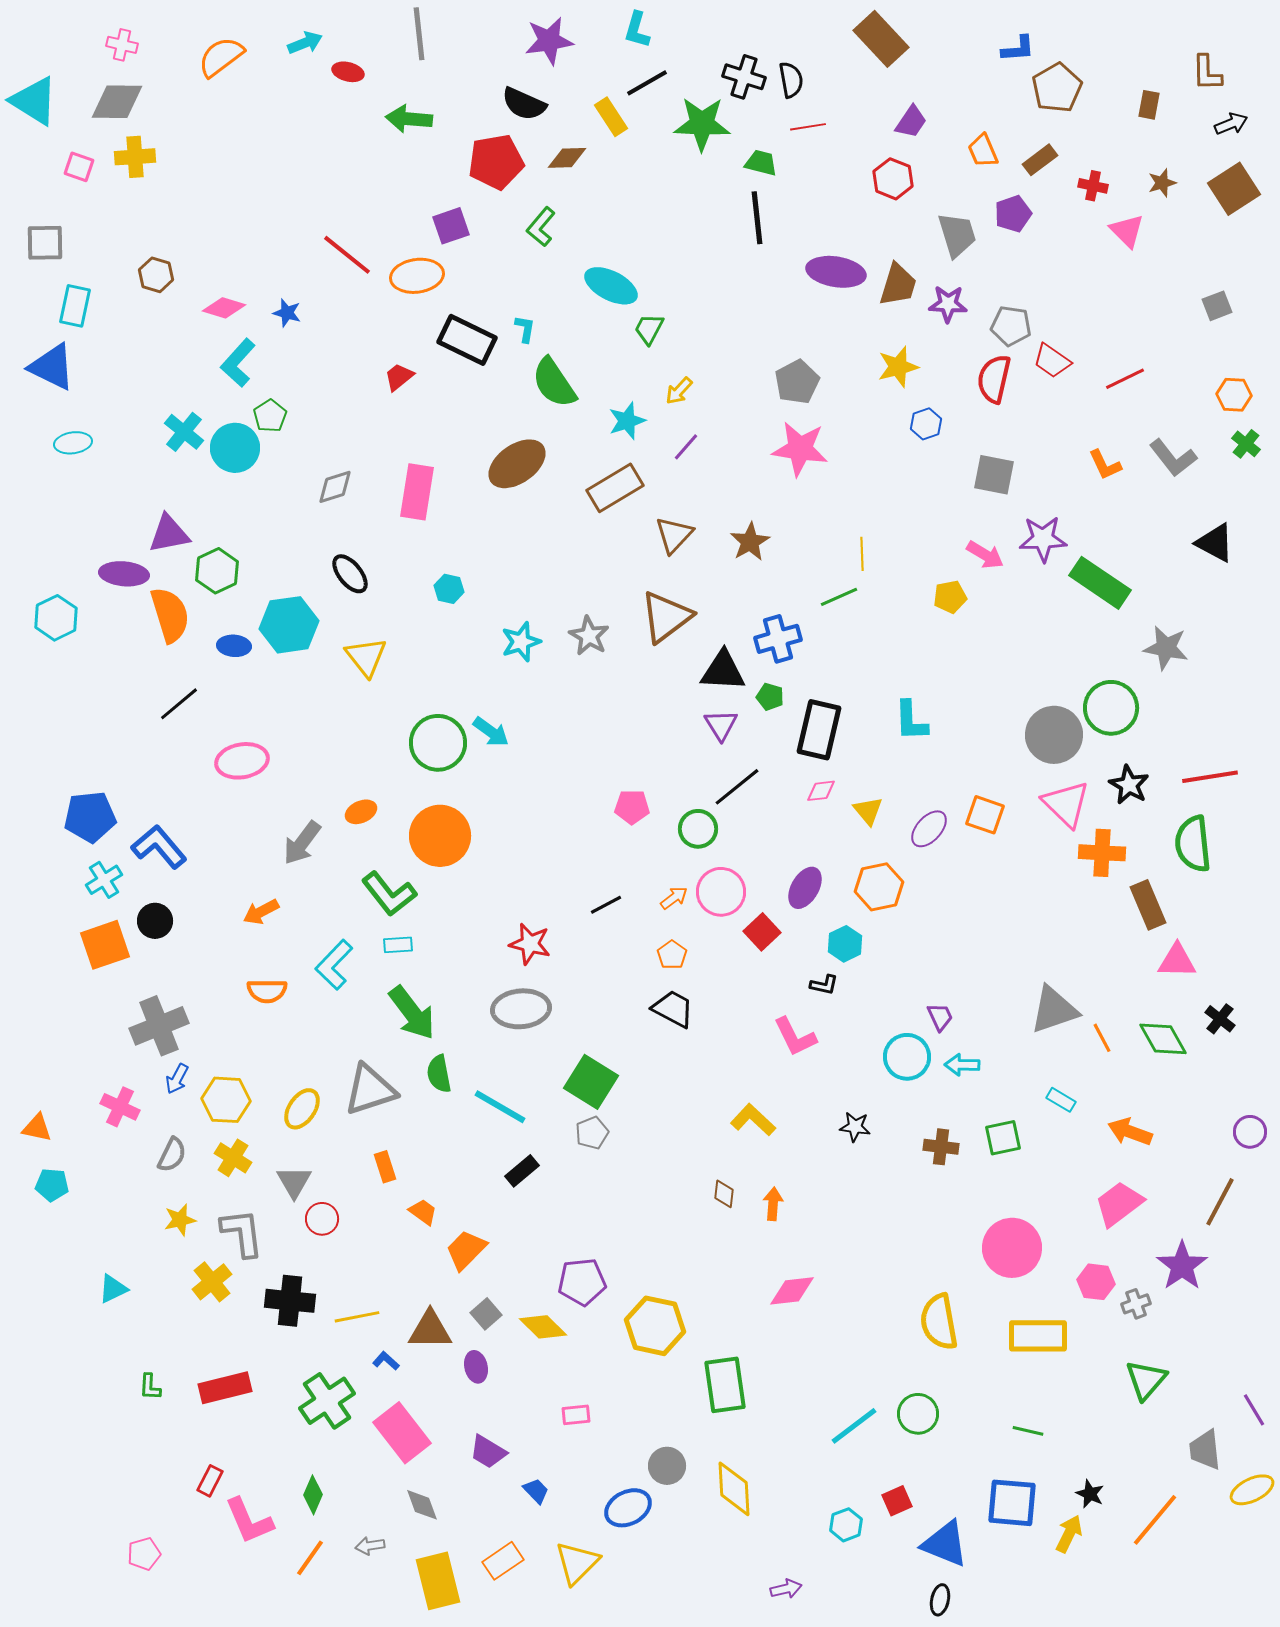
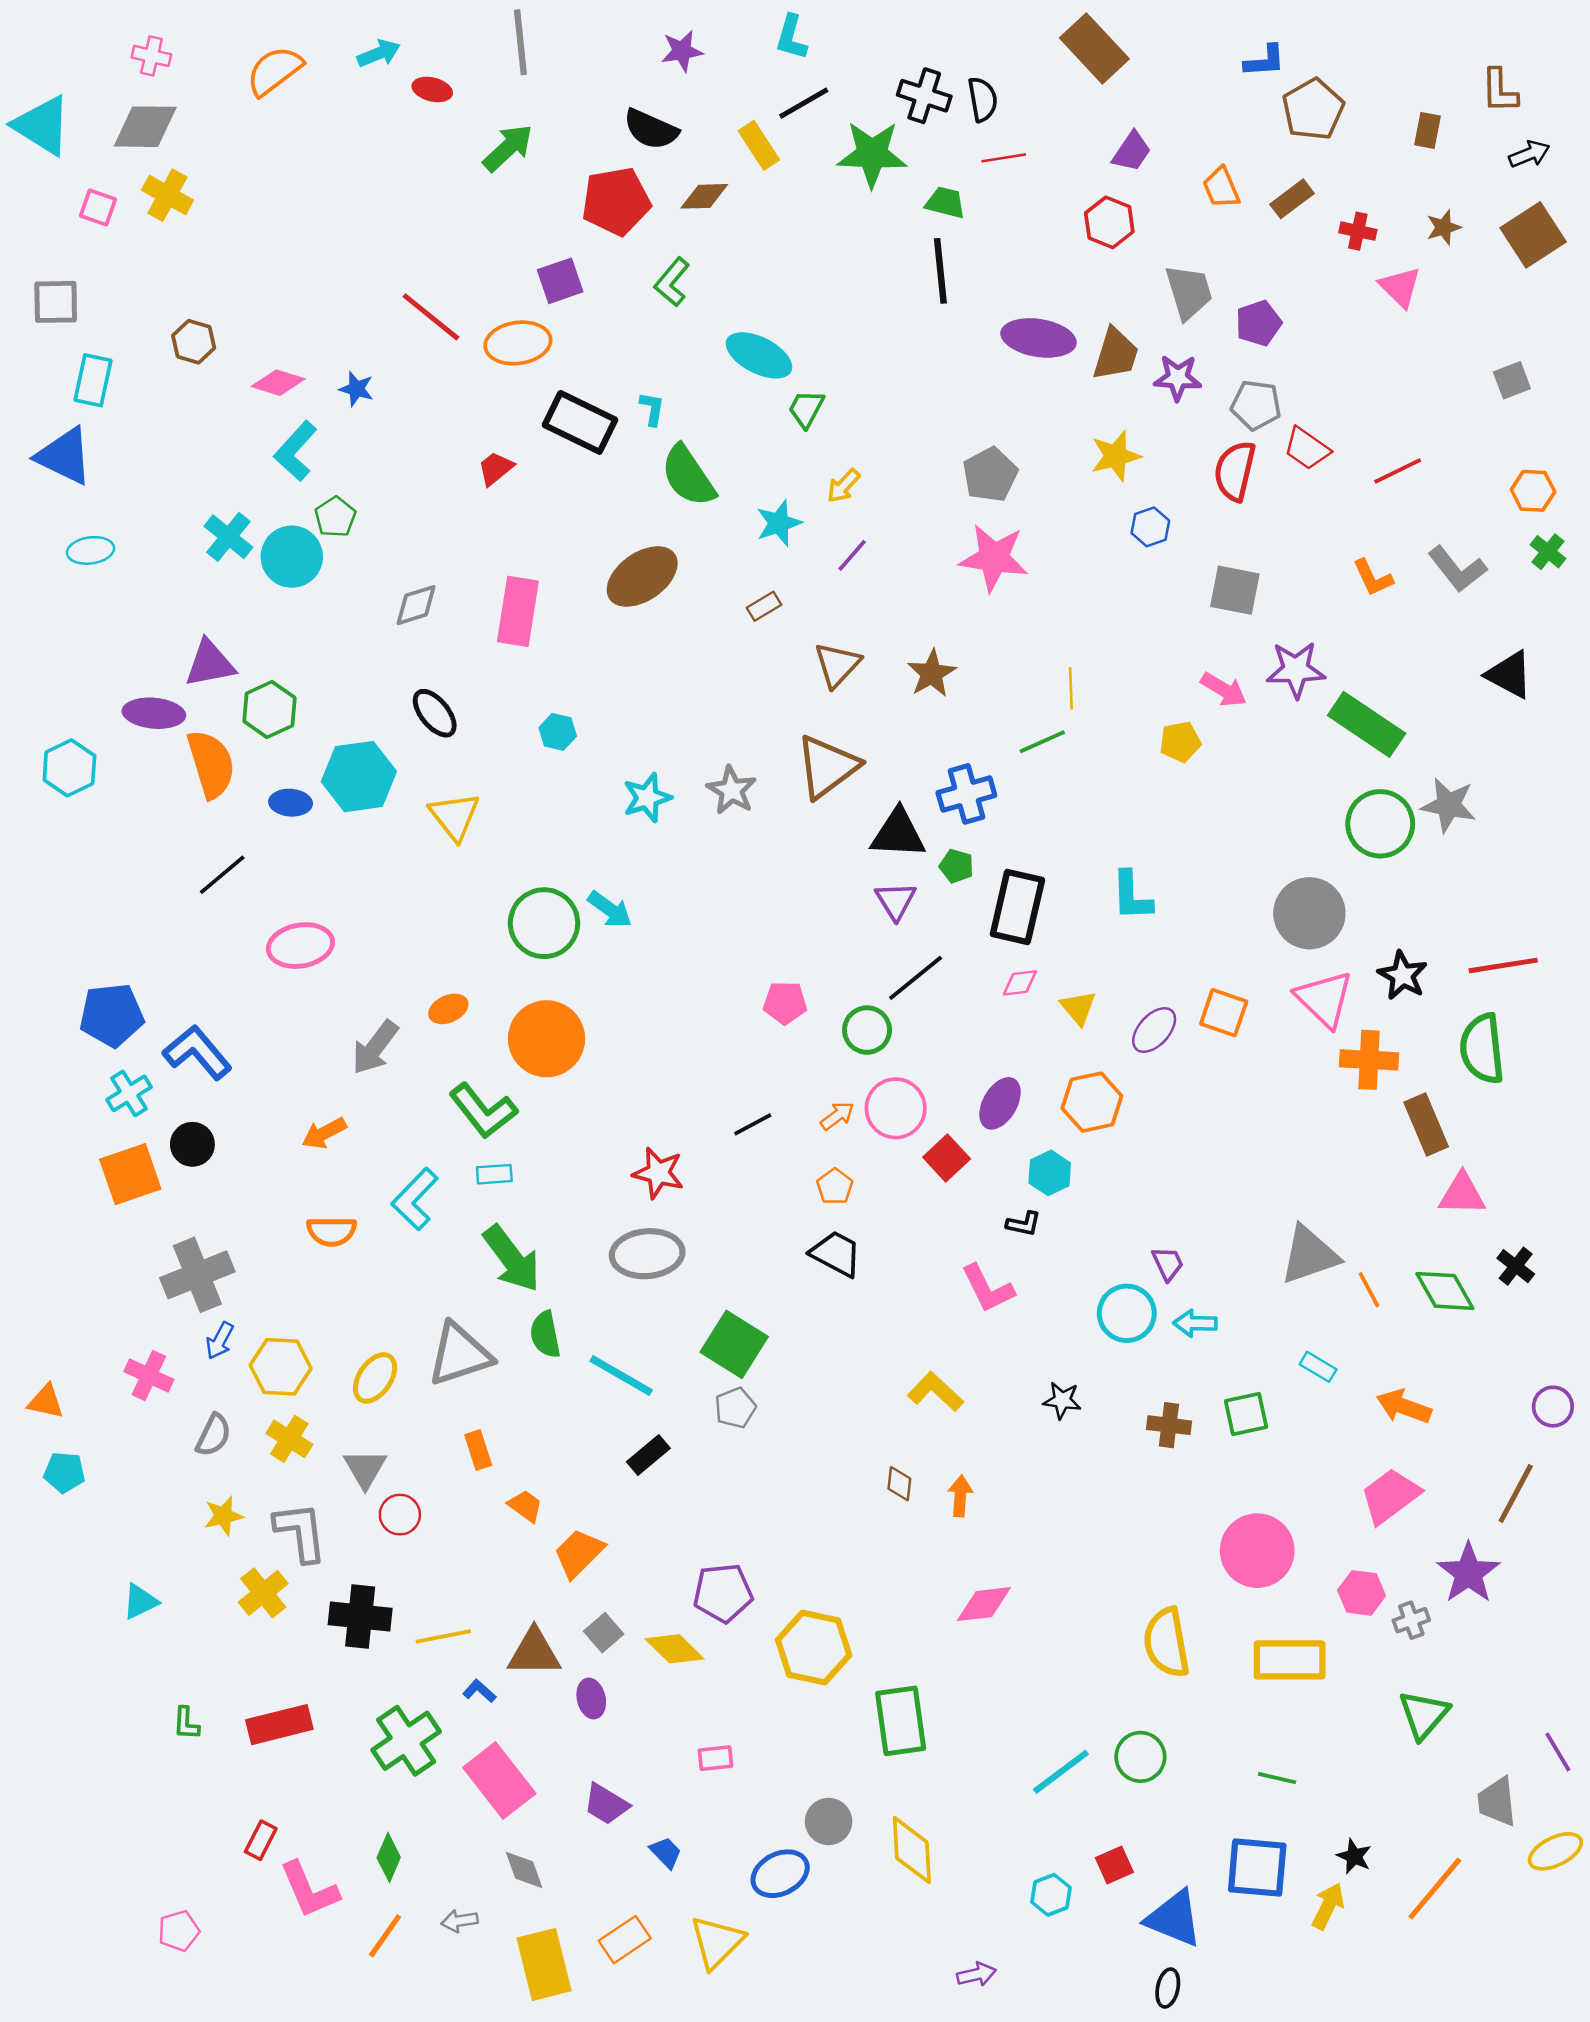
purple star: (549, 41) -> (682, 51), size x0.7
green arrow: (409, 119) -> (508, 148), turned 132
yellow cross: (135, 157) -> (168, 195), turned 33
purple pentagon: (1013, 214) -> (1258, 323), moved
brown rectangle: (615, 488) -> (764, 606), size x0.5
green circle: (1111, 708) -> (1380, 824), moved

